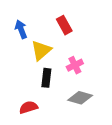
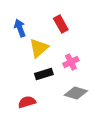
black rectangle: (46, 78) -> (44, 74), turned 66

